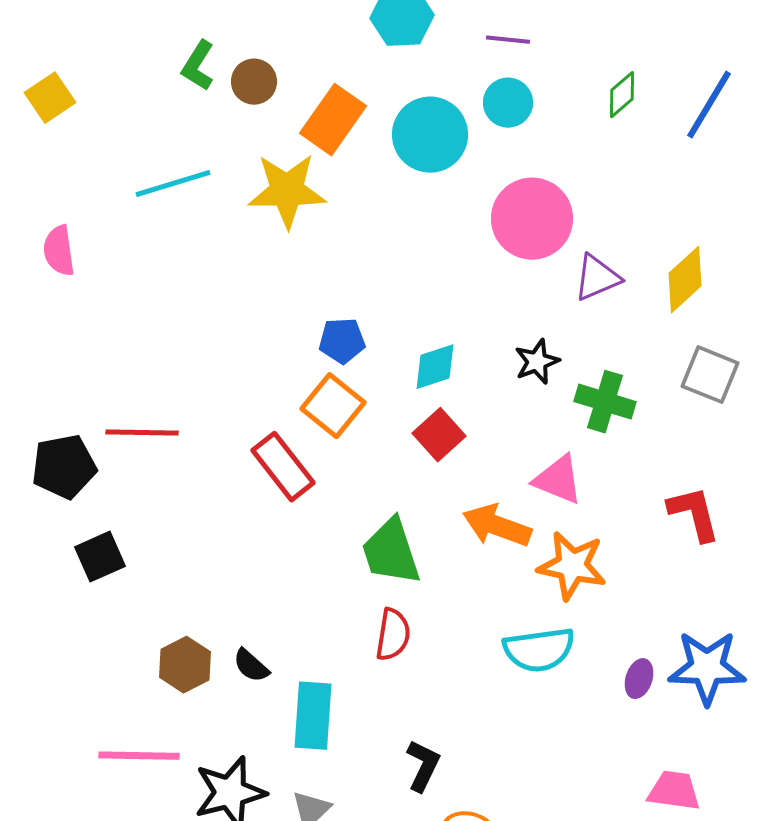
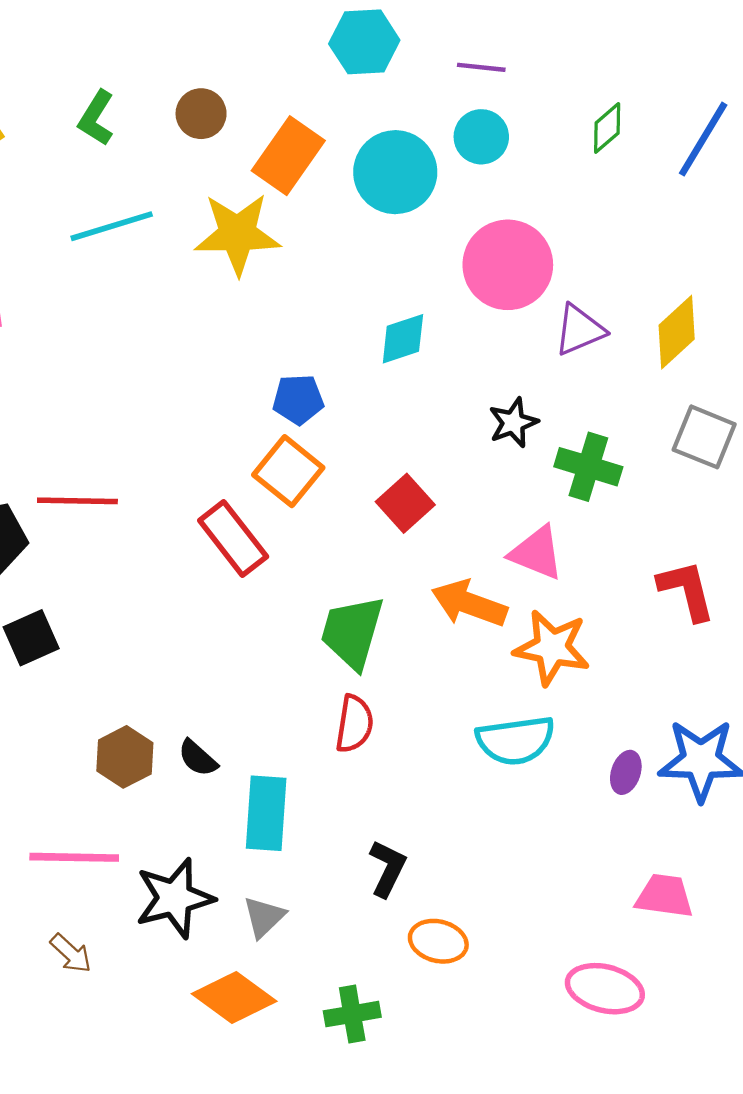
green L-shape: (198, 66) -> (96, 118), moved
cyan diamond: (435, 367) -> (403, 339), moved
green trapezoid: (391, 552) -> (352, 632), turned 34

